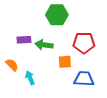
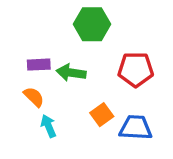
orange square: (65, 62) -> (102, 115), moved, turned -32
orange semicircle: (12, 65) -> (34, 97), moved

